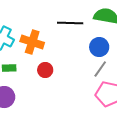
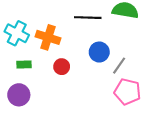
blue circle: (99, 47) -> (99, 52), moved

